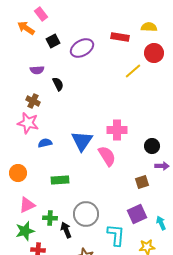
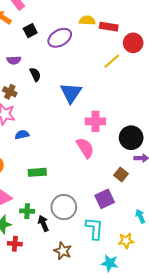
yellow semicircle: (149, 27) -> (87, 20), moved
red rectangle: (120, 37) -> (109, 27), moved
blue triangle: (82, 141) -> (71, 93), moved
black circle: (152, 146) -> (131, 138), size x1.5
brown square: (142, 182) -> (121, 174), turned -32
purple square: (137, 214) -> (105, 199), moved

